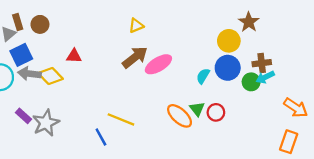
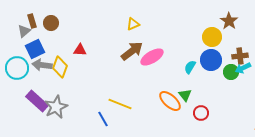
yellow diamond: (51, 76) -> (60, 67), turned 65
red circle: (216, 112) -> (201, 113), moved
purple rectangle: (24, 116) -> (37, 101), size x1.6

